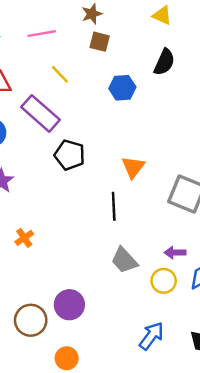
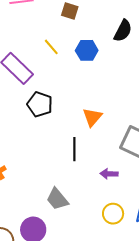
yellow line: (60, 74) -> (51, 47), moved
purple arrow: (175, 253) -> (109, 174), moved
gray trapezoid: (124, 260) -> (57, 199), moved

